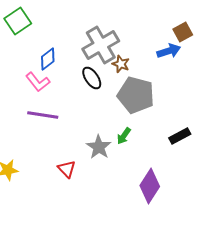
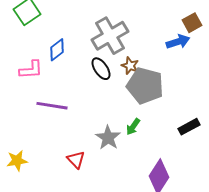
brown star: (121, 64) -> (130, 66), moved
pink L-shape: (38, 82) -> (31, 70), moved, turned -55

